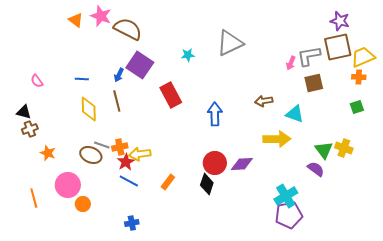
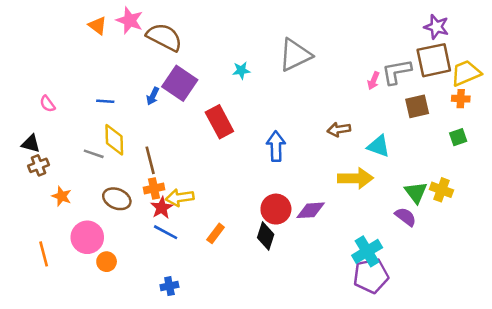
brown square: (314, 83) -> (417, 106), moved
brown line: (117, 101) -> (150, 160), moved
gray line: (102, 145) -> (94, 154), moved

